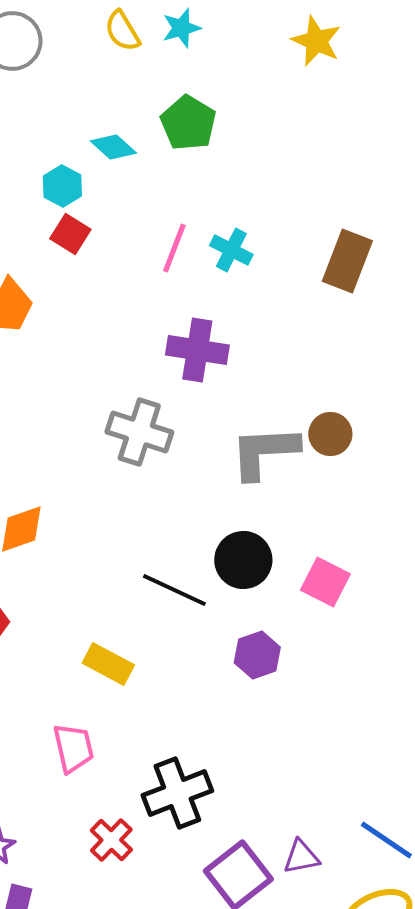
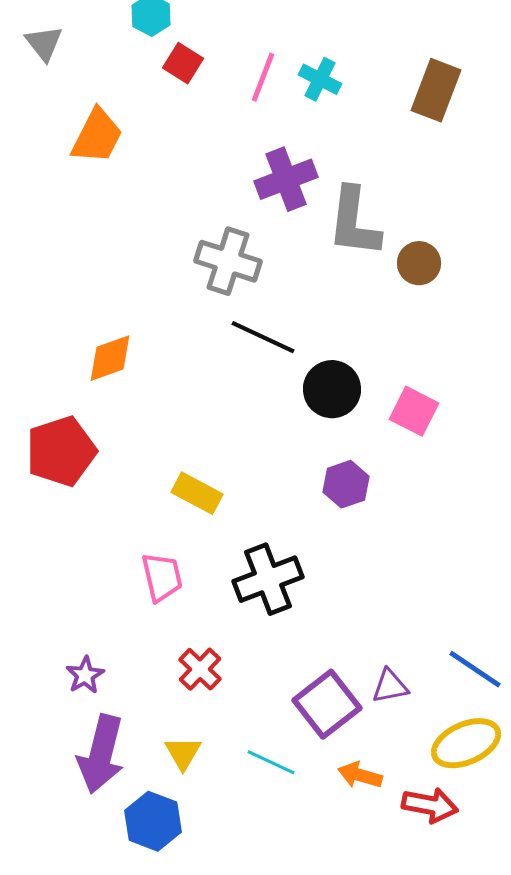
red square: (70, 234) -> (183, 63), moved
purple cross: (197, 350) -> (286, 179), turned -30
gray L-shape: (264, 452) -> (354, 222), moved, turned -80
black line: (174, 590) -> (263, 337), moved
black cross: (177, 793) -> (268, 579), moved

